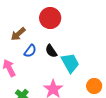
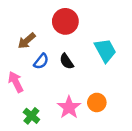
cyan trapezoid: (70, 63) -> (105, 50), moved
orange circle: (94, 86) -> (97, 102), moved

